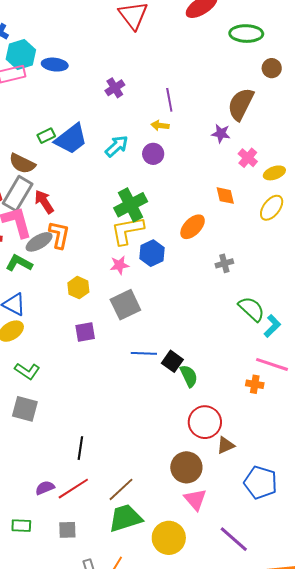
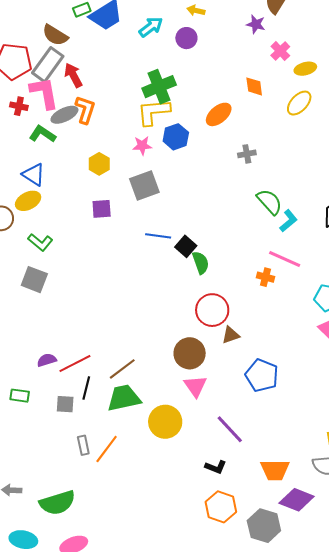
black line: (80, 448) -> (86, 388), moved

